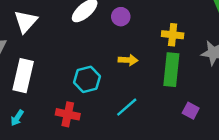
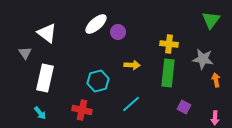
purple circle: (121, 17) -> (118, 32), moved
white triangle: (26, 21) -> (47, 33), turned -35
cyan arrow: (17, 118) -> (40, 113), turned -72

